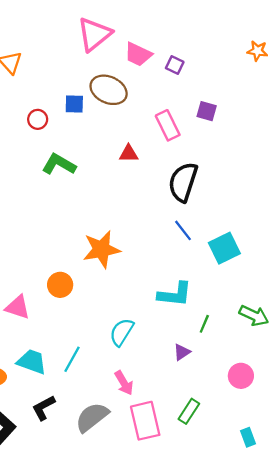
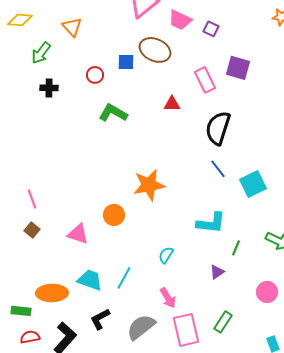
purple square: (207, 111) -> (238, 68), size x1.4
cyan semicircle: (122, 332) -> (166, 255), size x0.7

